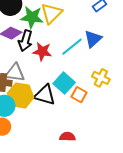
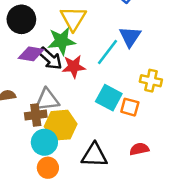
green star: (32, 17) -> (61, 41), moved
black arrow: (25, 41) -> (50, 59), turned -50
black triangle: (45, 95) -> (94, 155), moved
red semicircle: (67, 137) -> (139, 149), moved

